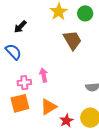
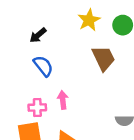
blue semicircle: (13, 52) -> (43, 66), moved

